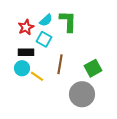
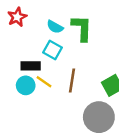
cyan semicircle: (46, 20) -> (55, 27), turned 72
red star: (26, 27) -> (17, 17), moved
yellow line: (37, 76) -> (44, 82), moved

